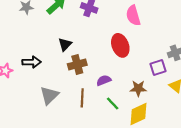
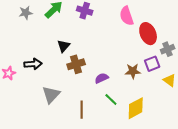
red ellipse: (120, 45) -> (148, 34), moved
brown star: (138, 88) -> (133, 71), moved
brown line: (82, 98) -> (82, 110), moved

